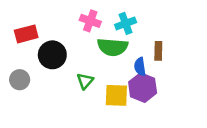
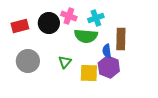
brown rectangle: (158, 51) -> (121, 39), size x1.5
black circle: (52, 55) -> (49, 23), moved
gray circle: (20, 80) -> (28, 61), moved, size x1.5

